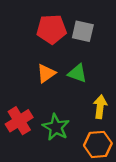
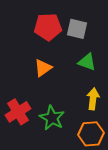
green triangle: (77, 73) -> (87, 62), moved

